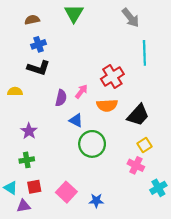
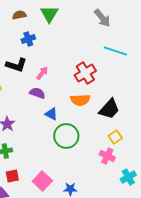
brown semicircle: (32, 20) -> (19, 15), moved
blue cross: (39, 44) -> (28, 39), moved
cyan line: (144, 53) -> (115, 51), turned -70
pink arrow: (81, 91) -> (42, 73), moved
purple semicircle: (61, 98) -> (37, 93), turned -84

